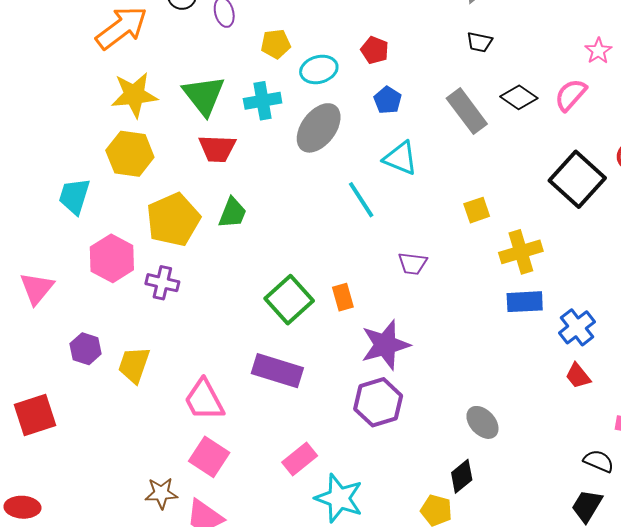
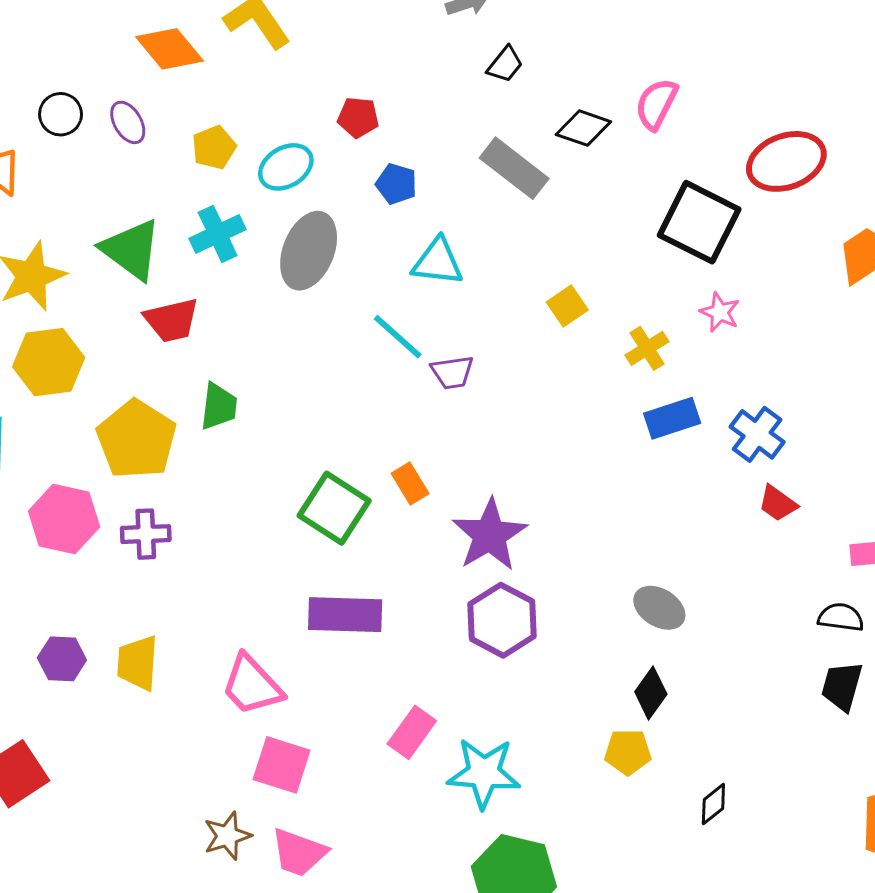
black trapezoid: (479, 42) -> (505, 64), turned -48
pink star: (598, 51) -> (720, 312), moved
yellow cross: (521, 252) -> (647, 348), size x0.7
purple trapezoid: (413, 264) -> (452, 372), moved

